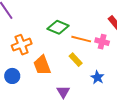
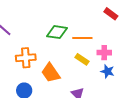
pink cross: (102, 42) -> (104, 53), moved
orange cross: (22, 45) -> (26, 58), turned 30

